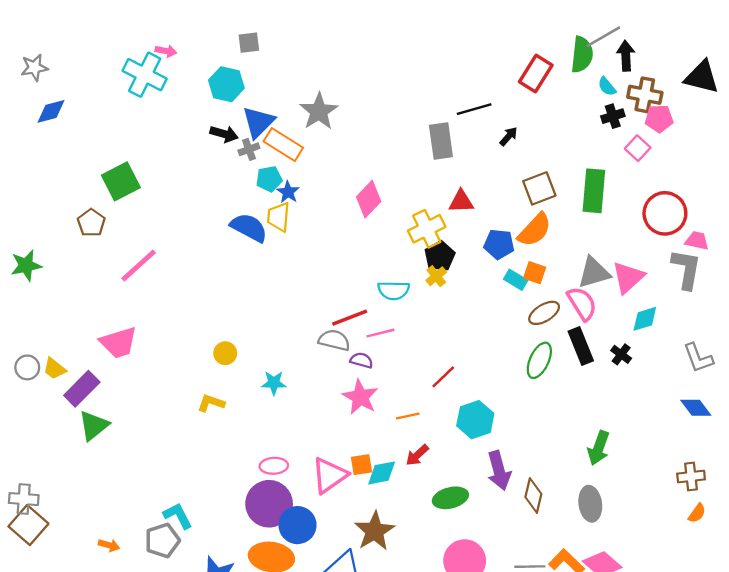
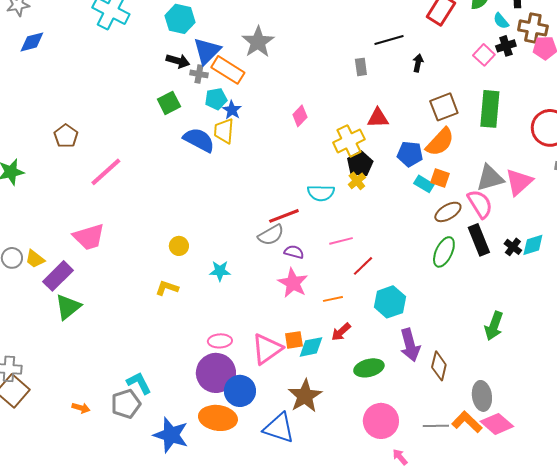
black arrow: (508, 136) -> (418, 63), turned -30
gray rectangle: (441, 141) -> (361, 67), size x0.6
pink square: (638, 148) -> (484, 55), moved
gray cross: (249, 149) -> (199, 74), turned 30
green square: (121, 181) -> (169, 103), moved, size x0.7
pink diamond: (369, 199) -> (300, 116), size x0.7
cyan diamond: (645, 319) -> (533, 245), moved
pink line: (380, 333) -> (341, 241), moved
gray semicircle: (334, 340) -> (271, 235), turned 136
gray ellipse: (590, 504) -> (482, 396), moved

